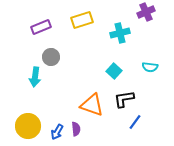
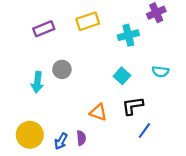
gray circle: (51, 57) -> (62, 69), moved
orange triangle: (92, 105) -> (98, 112), size x0.7

